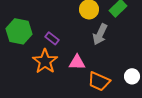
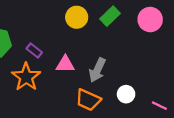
gray arrow: (100, 34) -> (97, 70), moved
pink triangle: (77, 62) -> (65, 64), moved

